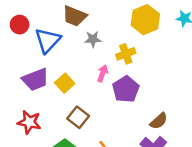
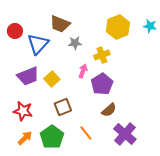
brown square: (78, 117) -> (63, 107), turned 30
brown semicircle: (159, 121) -> (109, 110), moved

